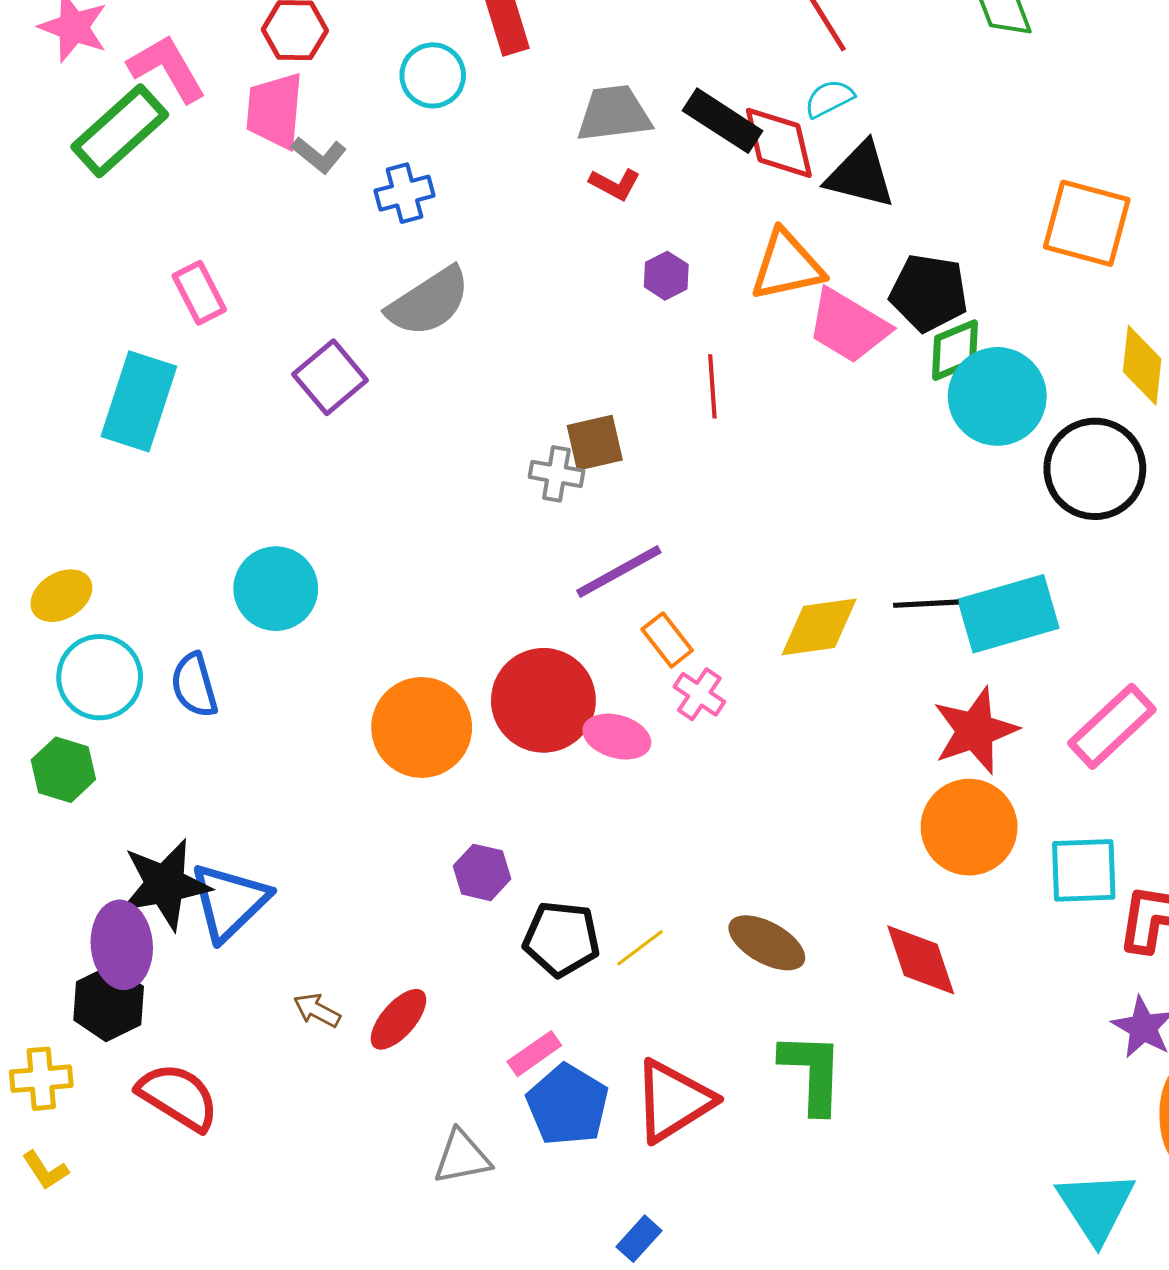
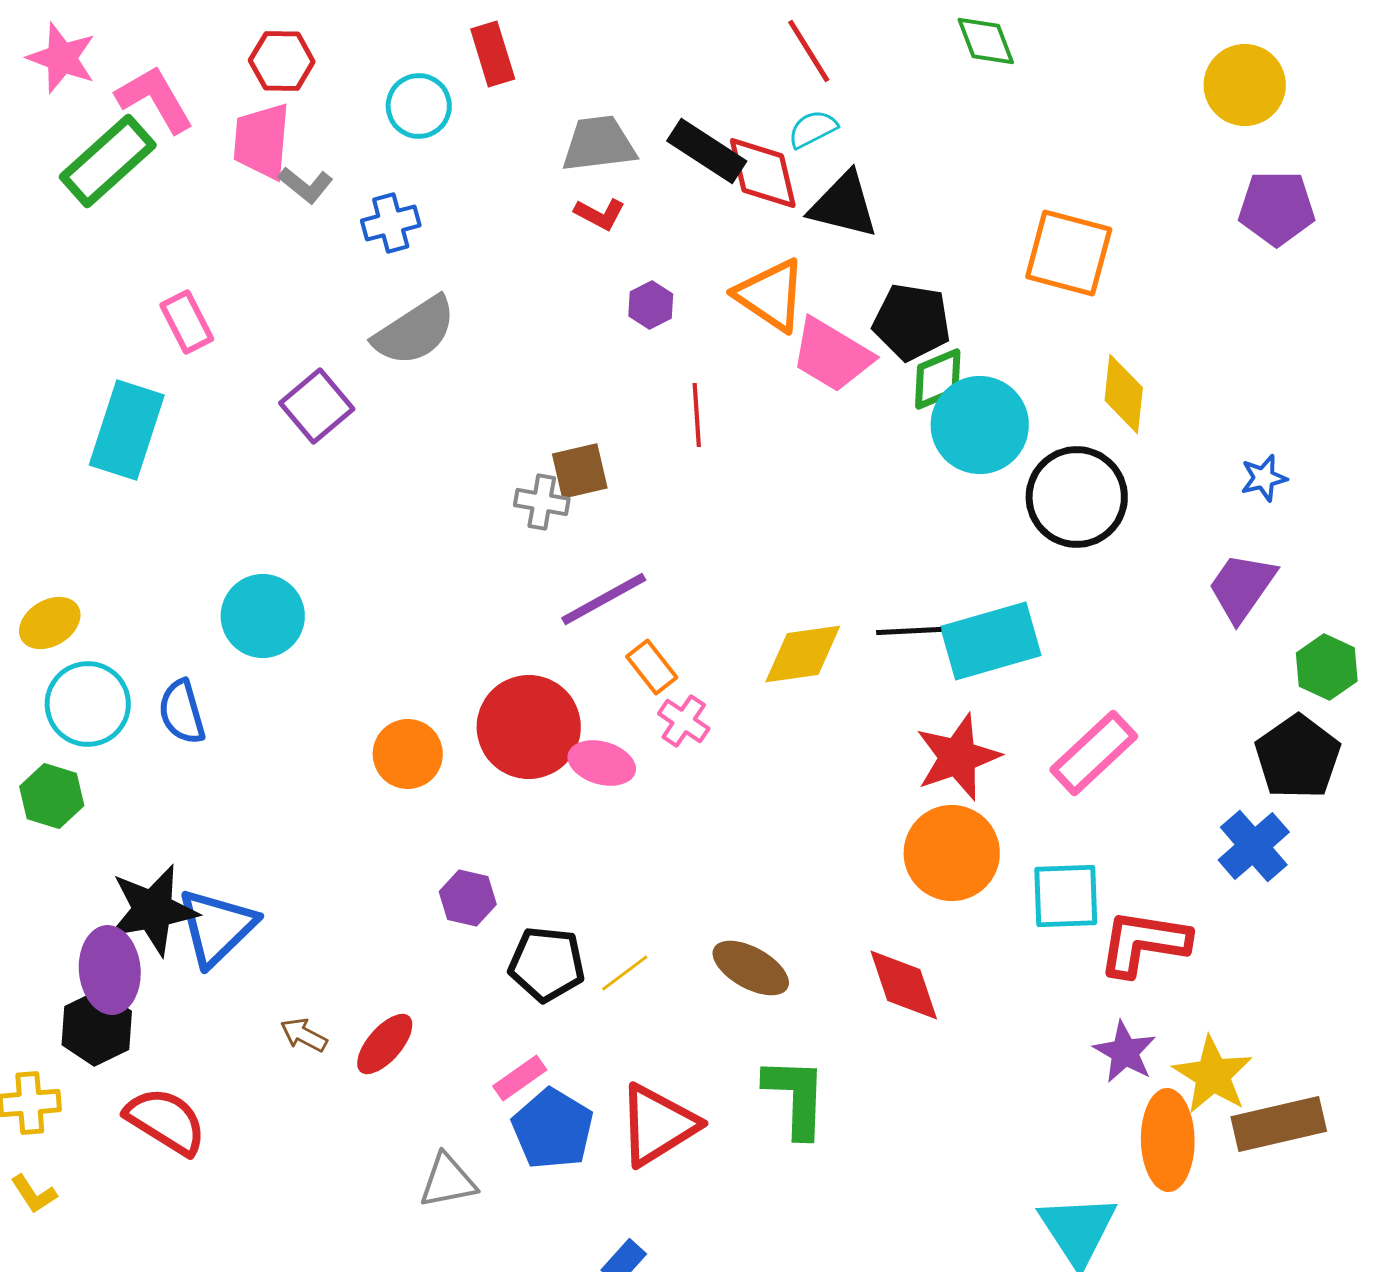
orange triangle: (787, 266) -> (771, 295), turned 46
orange circle: (422, 727) -> (408, 754), size x0.7

